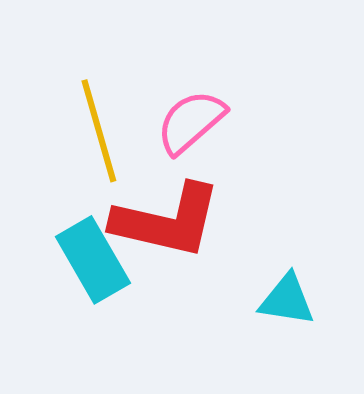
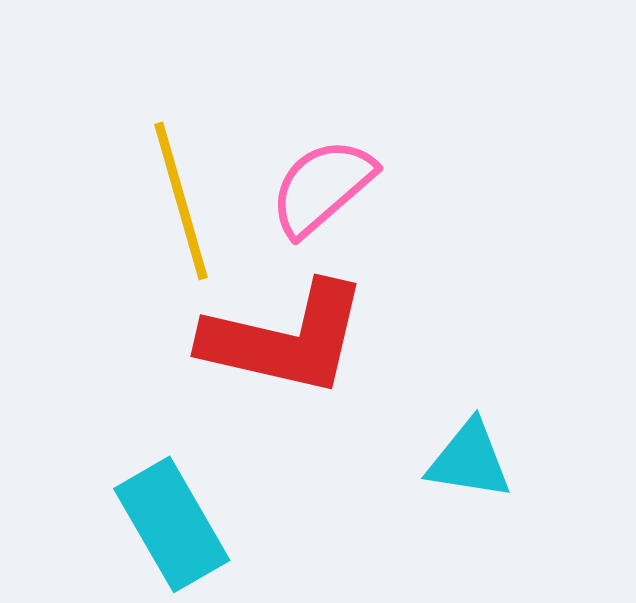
cyan rectangle: (93, 260) -> (172, 524), moved

